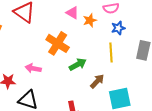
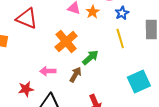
orange cross: (58, 43) -> (66, 41), turned 30
brown arrow: (97, 81) -> (75, 75), moved

